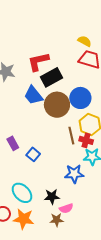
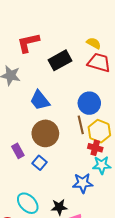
red L-shape: (38, 62) -> (28, 43), moved
black rectangle: (52, 77) -> (60, 60), moved
brown circle: (57, 105) -> (45, 133), moved
brown line: (71, 136) -> (81, 125), moved

